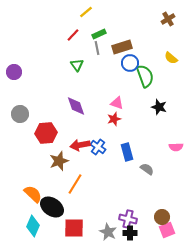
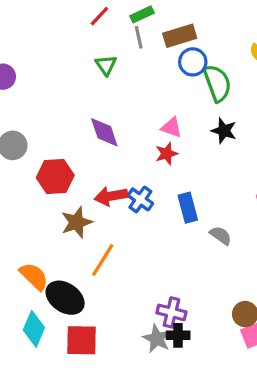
black star: (159, 107) -> (224, 131), moved
purple cross: (128, 219) -> (171, 312), moved
red square: (74, 228) -> (81, 340), moved
black cross: (130, 233) -> (178, 335), moved

